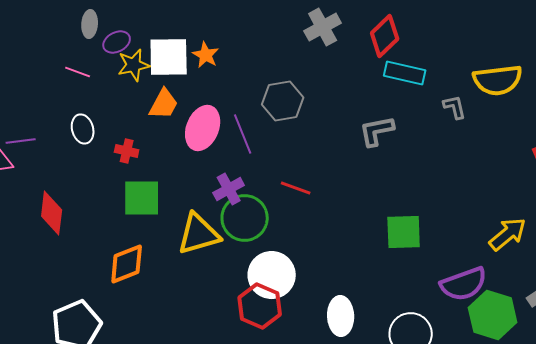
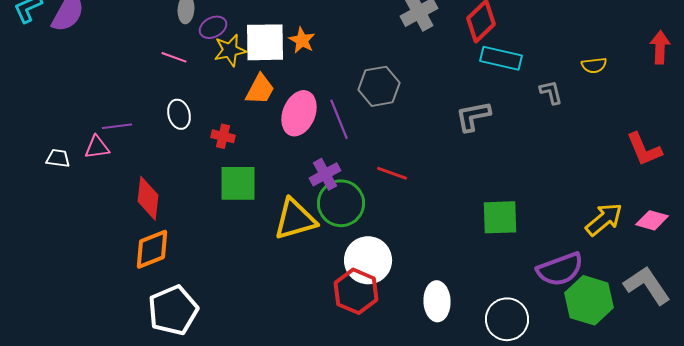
yellow semicircle: (498, 80) -> (594, 65), size x0.5
orange diamond: (127, 264) -> (152, 249), moved

